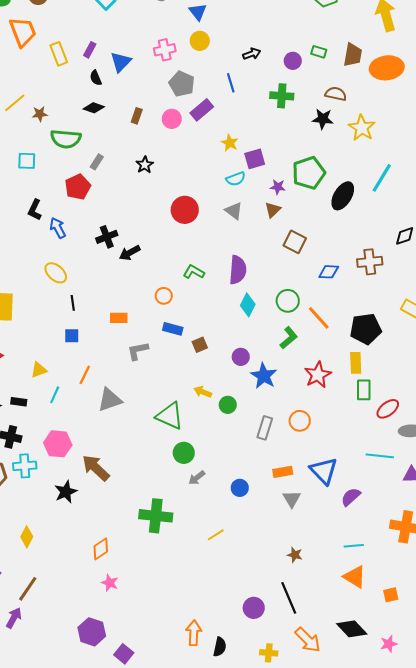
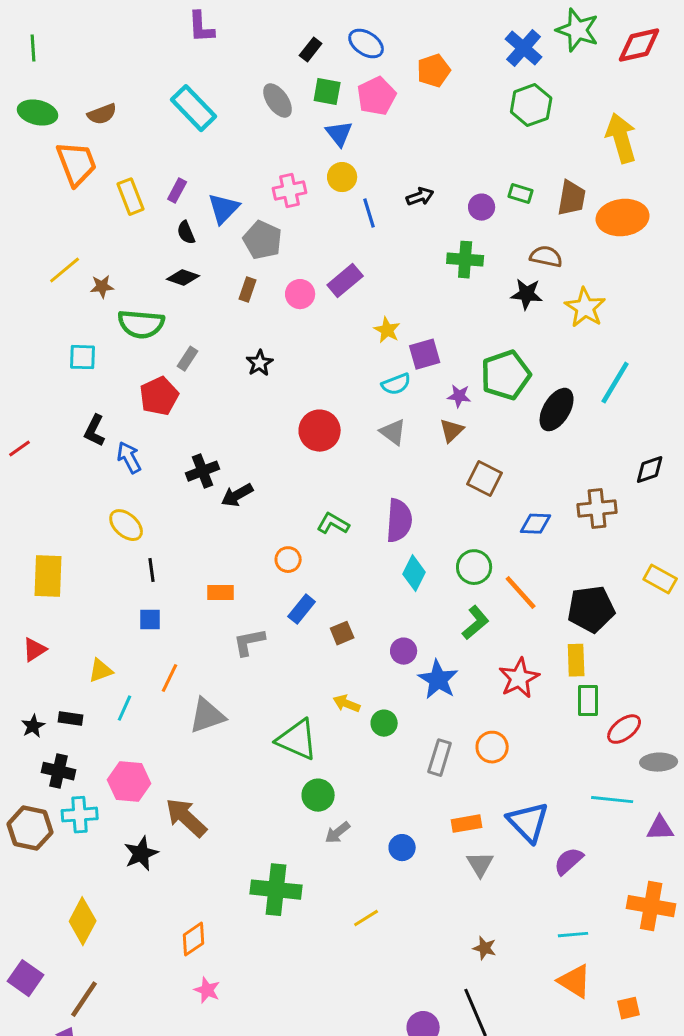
blue line: (231, 83) -> (369, 213), moved
gray pentagon: (182, 84) -> (263, 240), moved
blue rectangle: (173, 329) -> (302, 609), turned -66
yellow diamond: (27, 537) -> (83, 921), size x1.4

